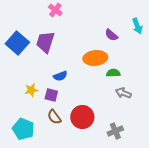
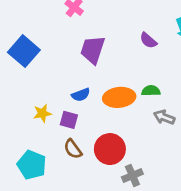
purple trapezoid: (45, 42) -> (93, 50), moved
orange ellipse: (95, 58) -> (119, 97), moved
gray cross: (115, 131) -> (132, 175), moved

